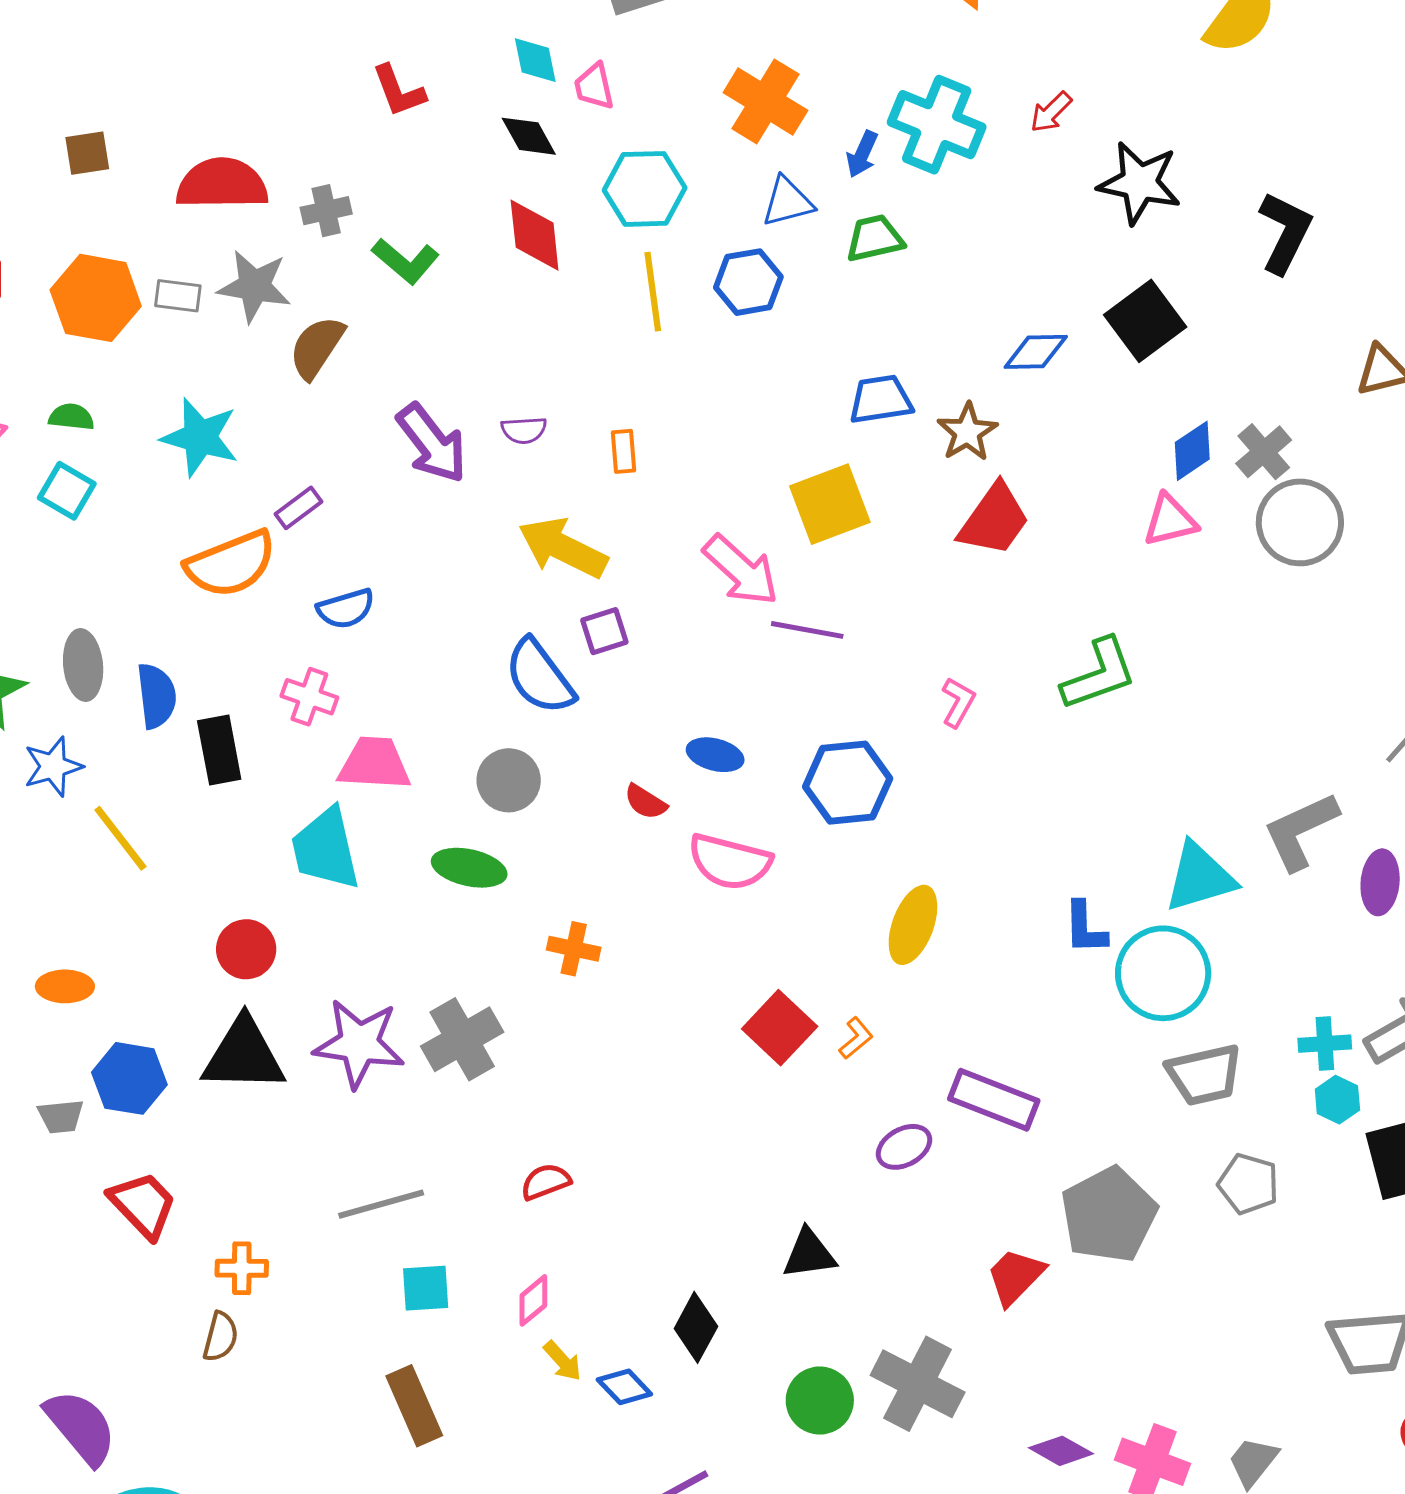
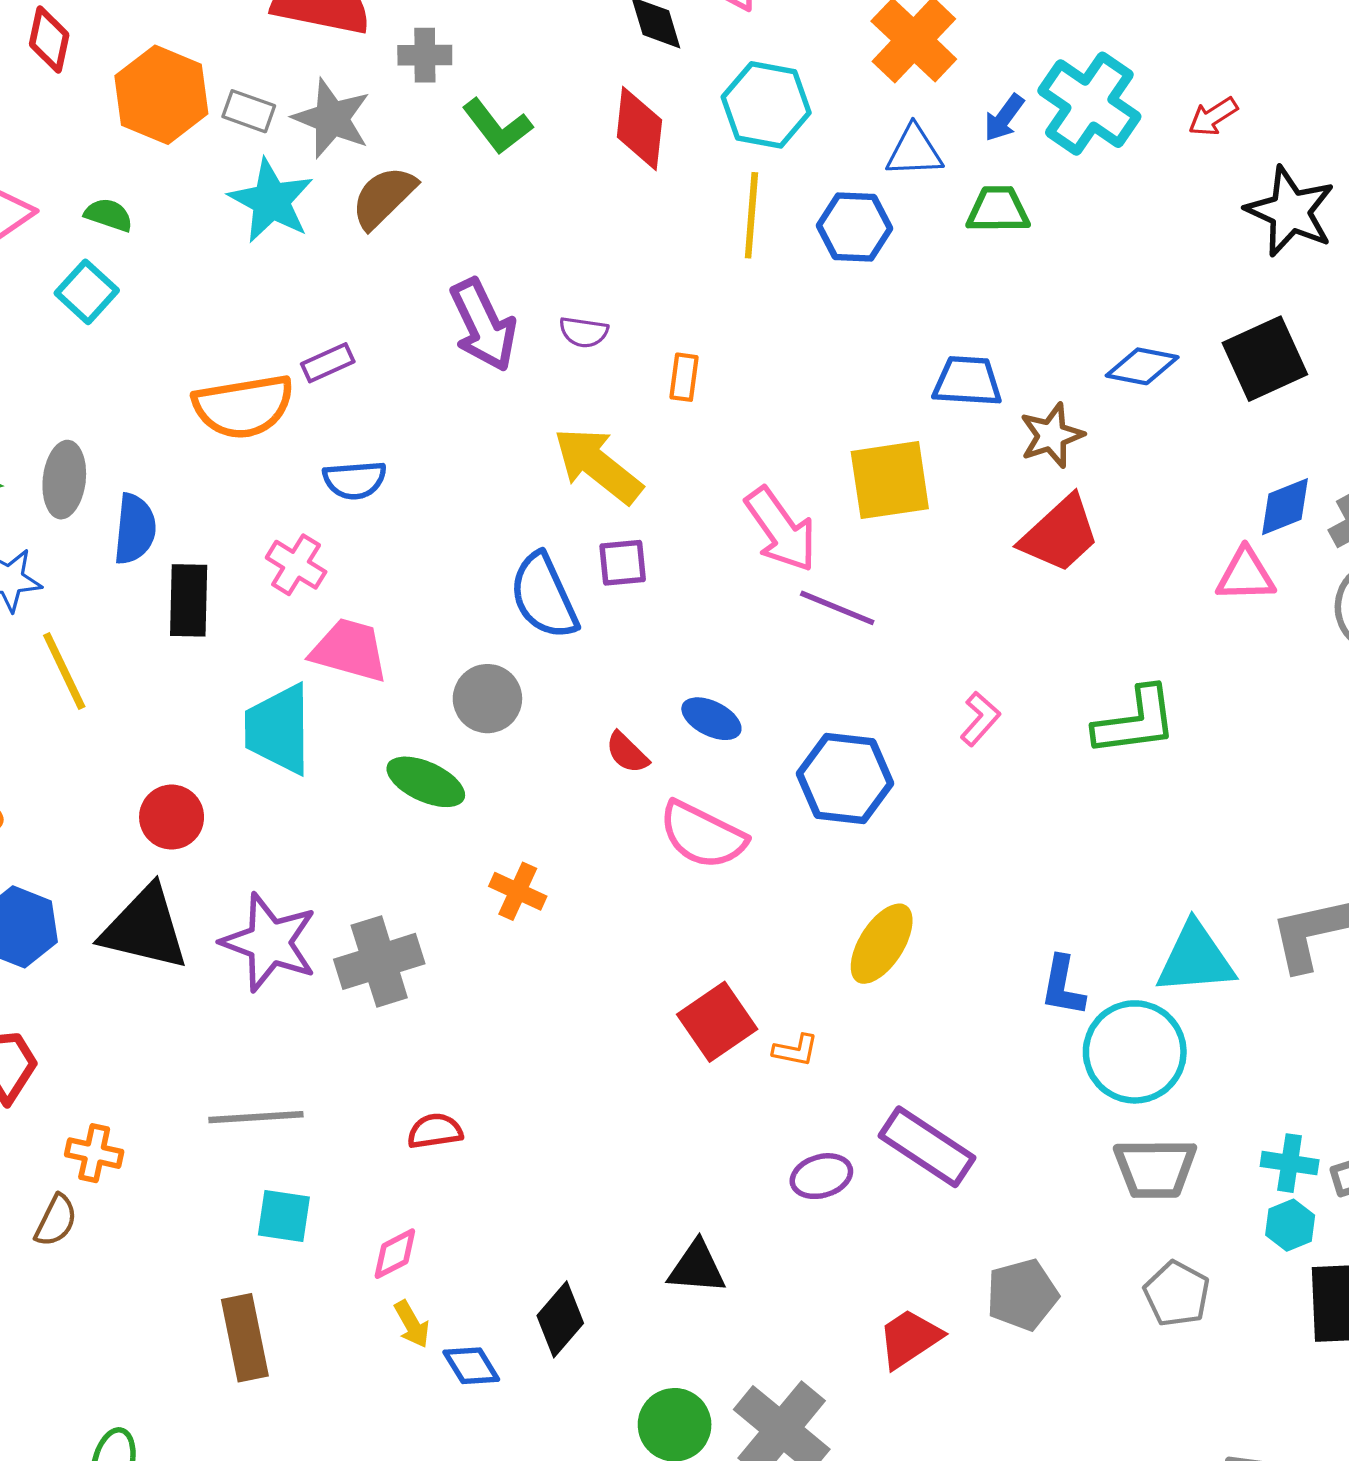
cyan star: (200, 437) -> (271, 201), moved
orange L-shape: (856, 1038) -> (796, 1050), turned 39
gray pentagon: (1109, 1215) -> (1022, 1295), size x0.7

